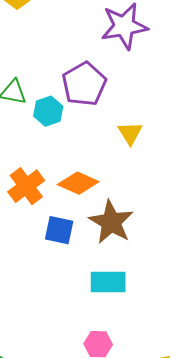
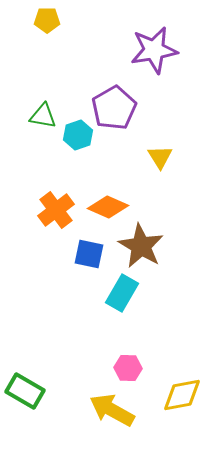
cyan rectangle: (108, 282) -> (122, 293), moved, turned -60

